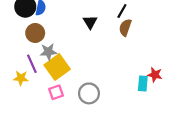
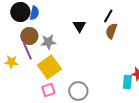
gray star: (48, 52) -> (48, 42), moved
purple line: (32, 64) -> (27, 51), moved
yellow star: (21, 78) -> (11, 62), moved

